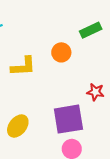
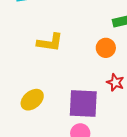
orange circle: (61, 52) -> (106, 48), moved

